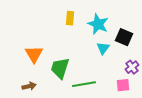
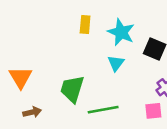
cyan triangle: (103, 48) -> (116, 63), moved
orange triangle: (34, 54) -> (21, 77), moved

